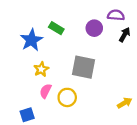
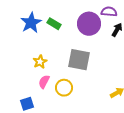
purple circle: (94, 28) -> (89, 24), size x1.5
blue star: (31, 40) -> (31, 23), moved

